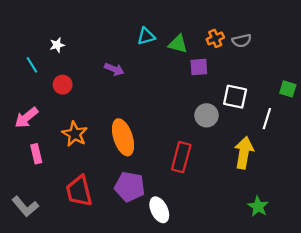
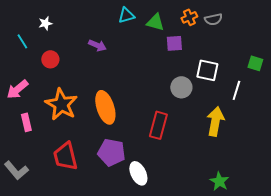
orange star: (75, 134) -> (61, 104), size x1.4
green star: (258, 207) -> (219, 181), moved

